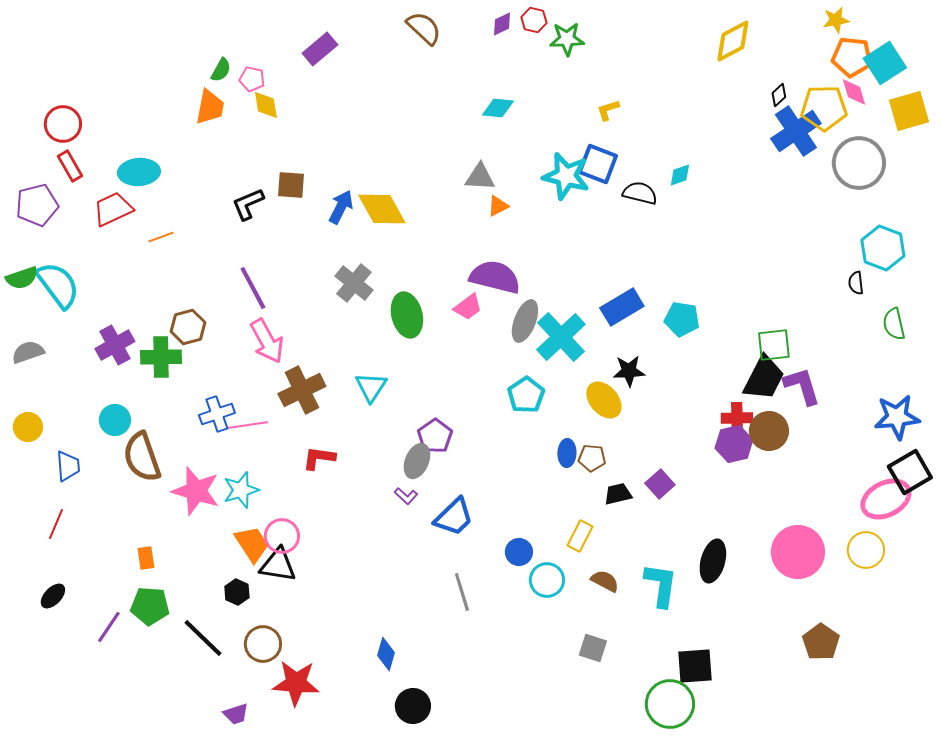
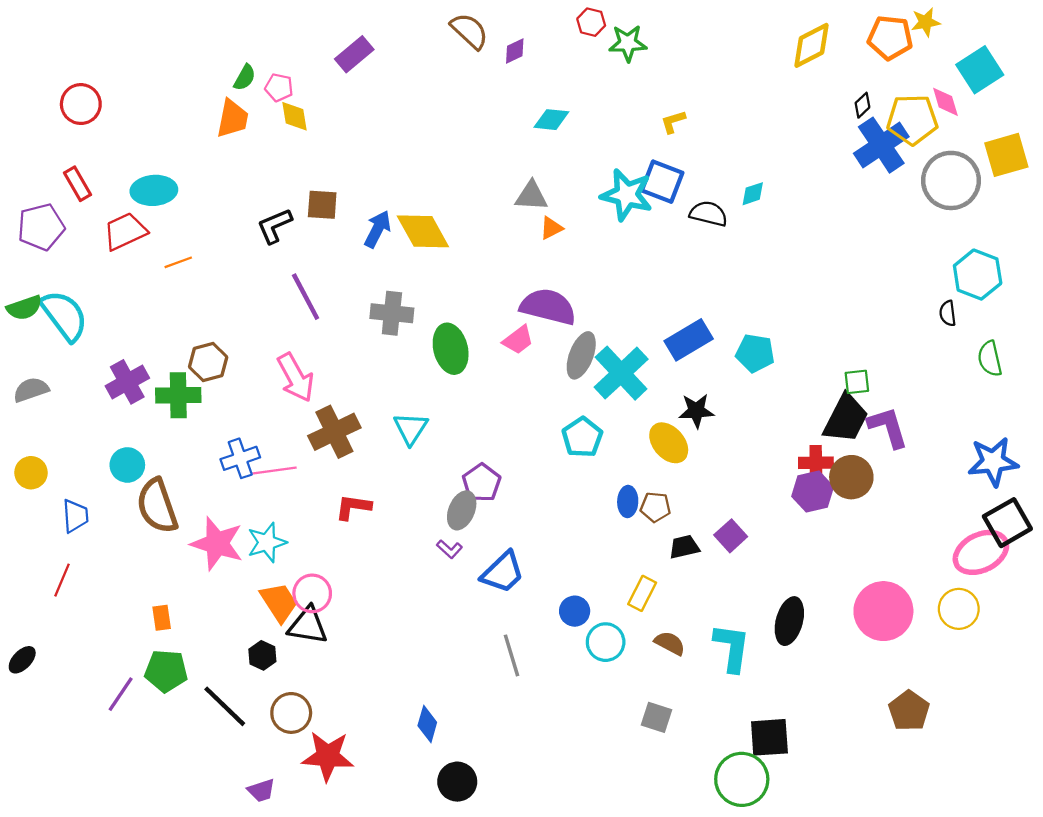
purple diamond: (502, 24) -> (515, 51), moved
orange pentagon: (852, 57) -> (890, 38), moved
yellow square: (909, 111) -> (1006, 155), moved
red circle: (63, 124) -> (81, 104), moved
gray cross: (354, 283) -> (392, 313), turned -33
purple line: (253, 288) -> (306, 297), moved
green square: (774, 345) -> (857, 382), size x0.7
black ellipse: (53, 596) -> (22, 660), moved

